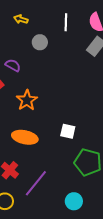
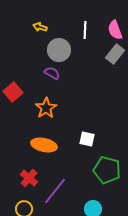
gray circle: (40, 42) -> (59, 50), size x1.5
purple semicircle: (13, 65) -> (52, 73), moved

